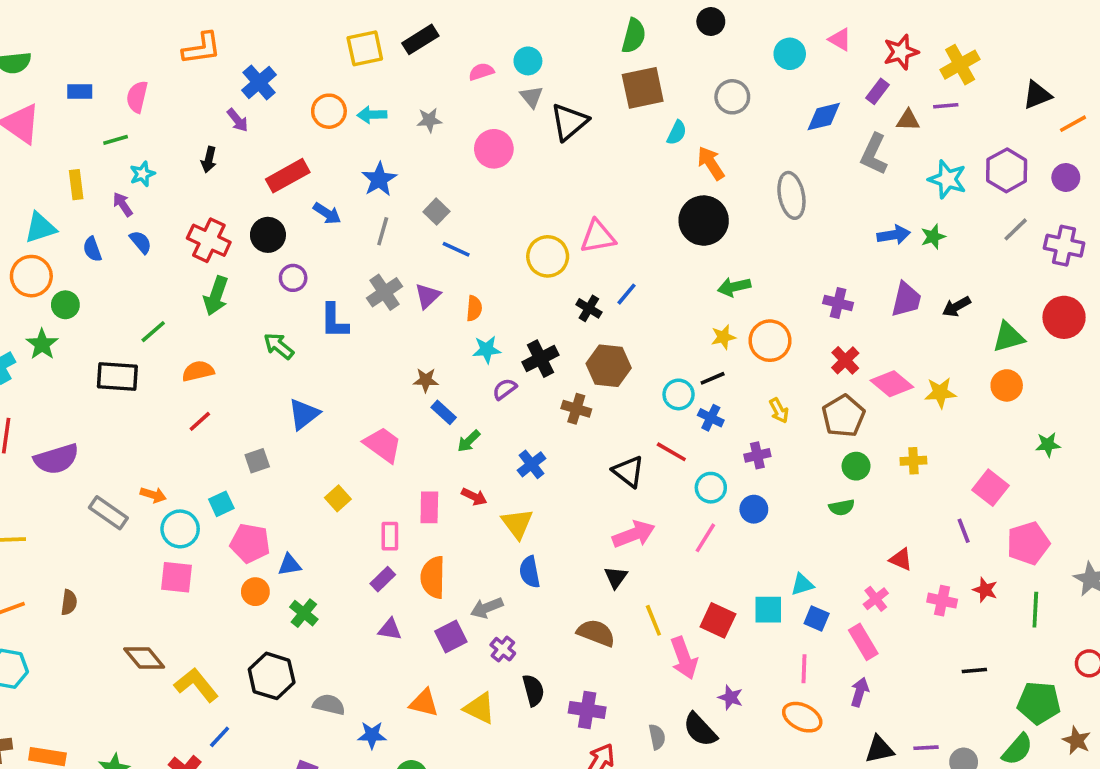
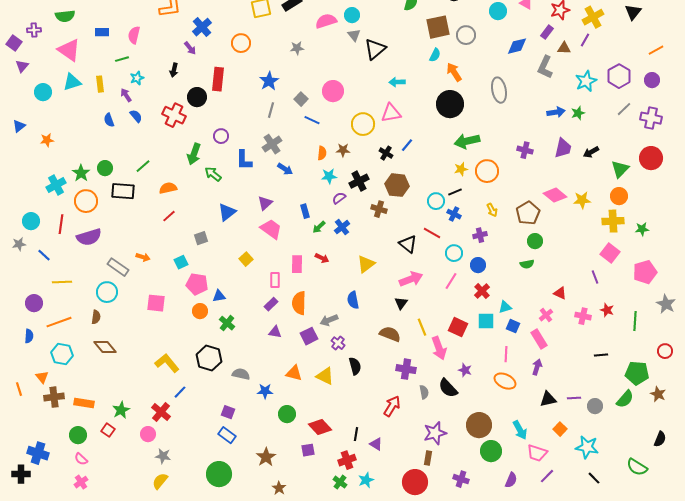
pink semicircle: (481, 72) -> (326, 21), size x1.5
brown square: (643, 88) -> (438, 27), moved
black triangle: (1037, 95) -> (633, 12), moved, turned -30
purple line: (946, 106) -> (585, 40), turned -56
cyan arrow: (372, 115) -> (397, 82), moved
pink circle: (494, 149) -> (333, 91), moved
red rectangle: (288, 176) -> (218, 79), turned -55
cyan star: (947, 179) -> (586, 81), turned 30
blue arrow: (327, 213) -> (285, 169), moved
cyan triangle: (40, 228) -> (72, 82), moved
black circle: (268, 235) -> (197, 97), moved
orange circle: (31, 276) -> (86, 201), moved
green arrow: (734, 287) -> (467, 141), size x1.4
green arrow: (216, 296) -> (194, 154), moved
purple triangle: (428, 296) -> (265, 203), moved
green circle: (65, 305) -> (105, 168), moved
green triangle: (1008, 337) -> (620, 169), turned -30
red cross: (845, 360) -> (482, 291), moved
brown star: (426, 380) -> (343, 150), moved
blue rectangle: (444, 412) -> (305, 211), turned 32
yellow cross: (913, 461) -> (613, 221), moved, size x1.5
blue cross: (532, 464) -> (342, 227), moved
yellow triangle: (517, 524) -> (366, 264), moved, turned 30
cyan circle: (180, 529) -> (107, 292), moved
pink pentagon: (1028, 543) -> (645, 272), moved
brown diamond: (144, 658) -> (105, 347), moved
purple cross: (587, 710) -> (406, 369), moved

